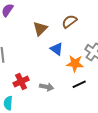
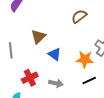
brown triangle: (40, 29) -> (38, 37), moved
blue triangle: (57, 49) -> (55, 54), moved

